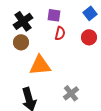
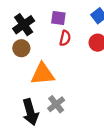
gray cross: (71, 93) -> (56, 104), moved

